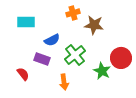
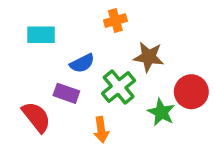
brown star: (94, 25) -> (149, 57), moved
red semicircle: (23, 74) -> (36, 117), size x1.5

